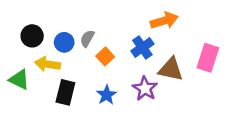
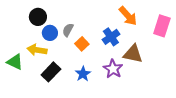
orange arrow: (164, 21) -> (128, 16), turned 65
black circle: (32, 36) -> (38, 17), moved
pink rectangle: (208, 58) -> (162, 26), moved
black rectangle: (65, 92) -> (51, 72), turned 30

